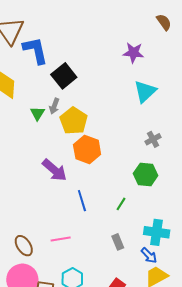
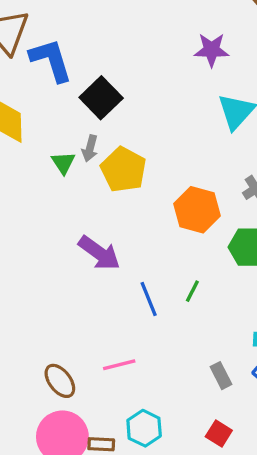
orange hexagon: (87, 149) -> (197, 210), moved
green line: (121, 204) -> (192, 291), moved
gray rectangle: (118, 242) -> (221, 376), moved

